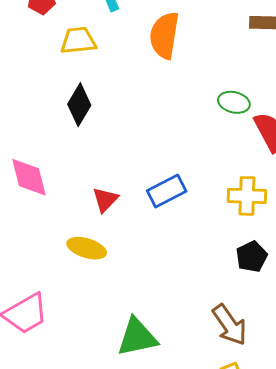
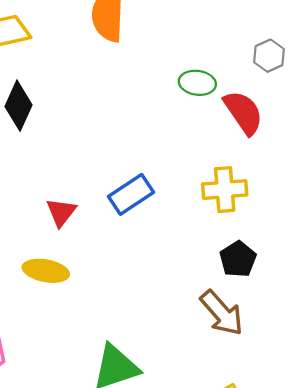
brown arrow: (230, 325) -> (222, 313), moved

